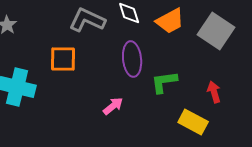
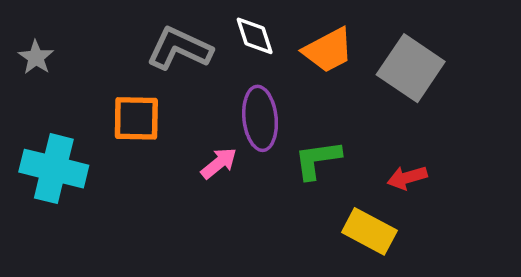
red arrow: (214, 92) -> (407, 178), turned -90
pink arrow: (113, 106) -> (219, 163), moved

